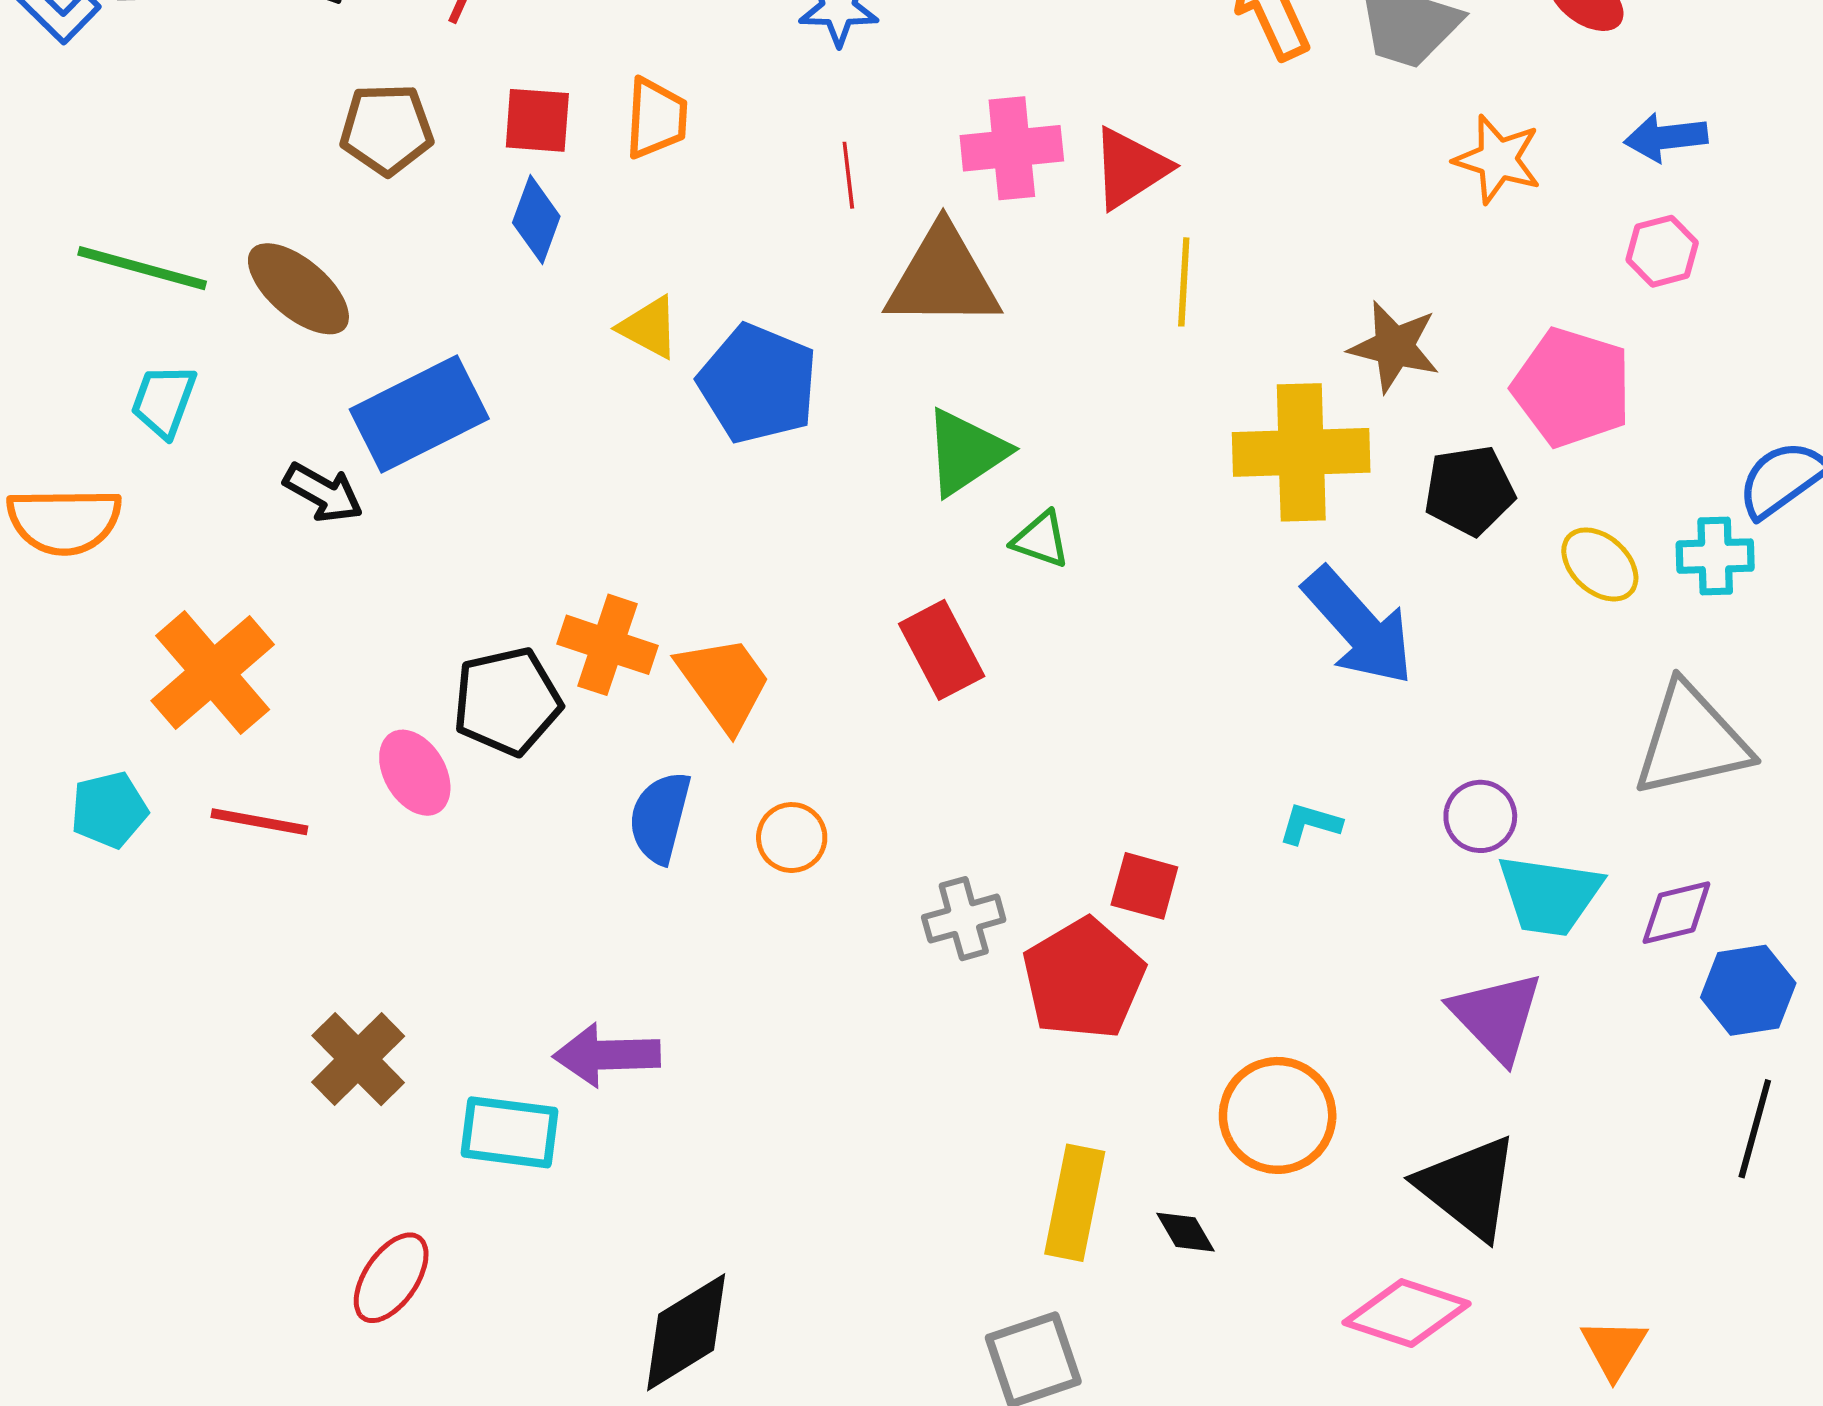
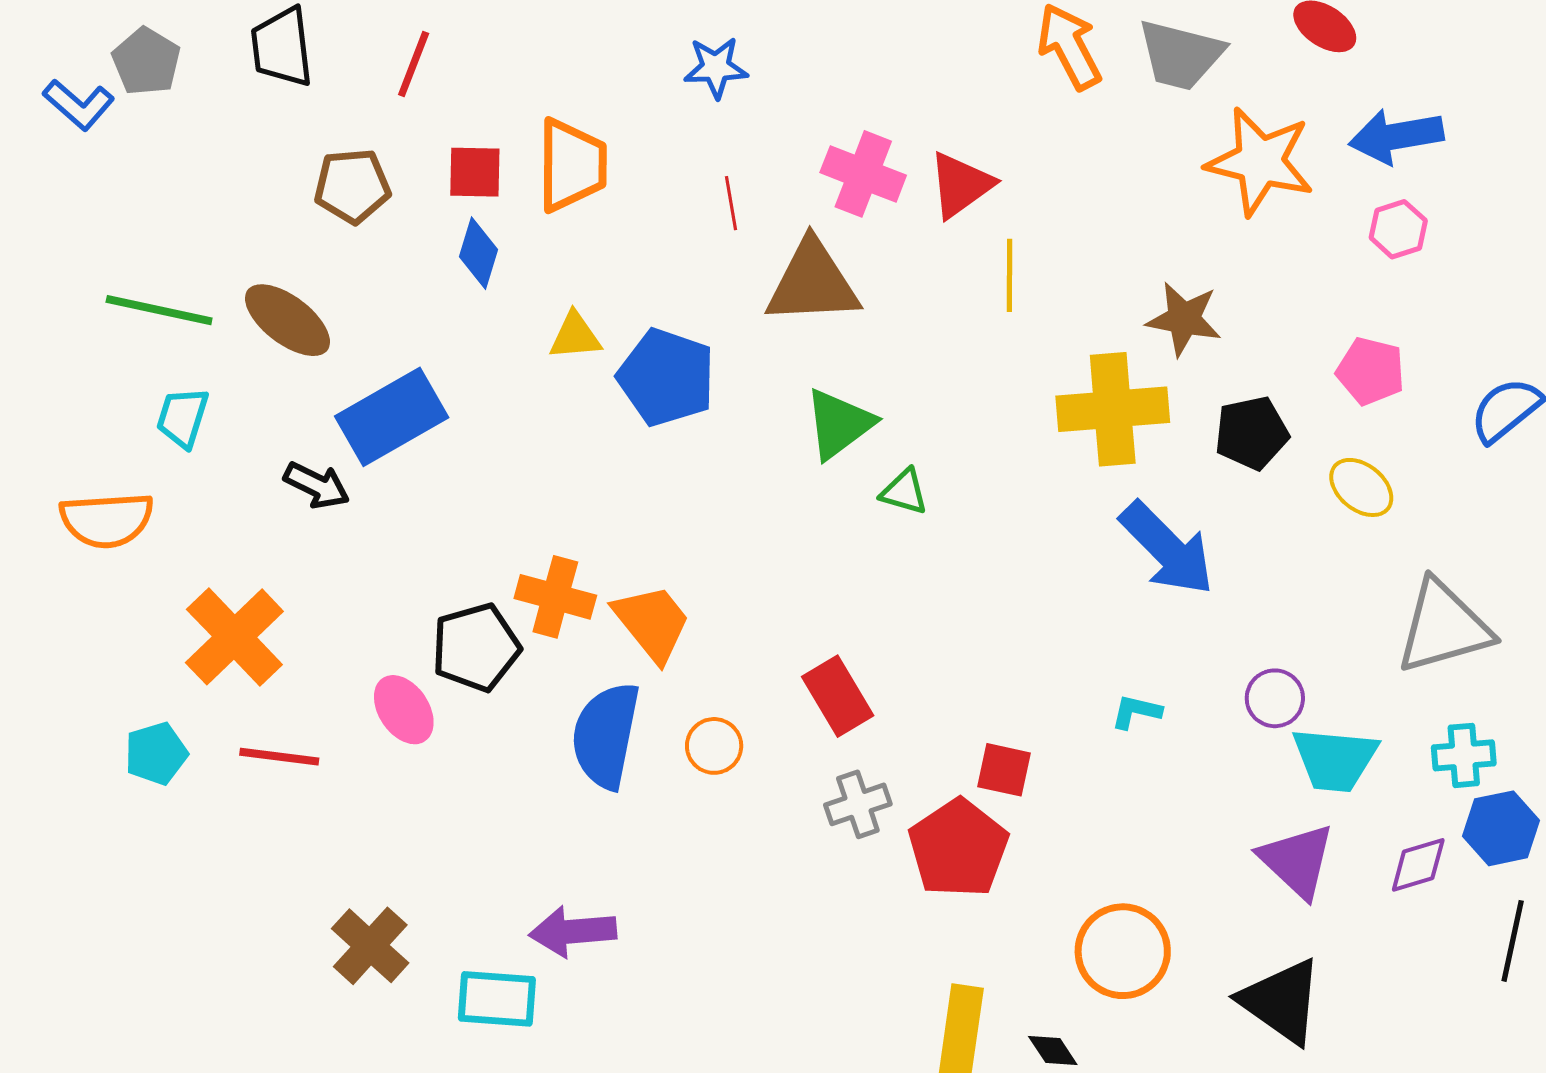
orange trapezoid: (656, 118) -> (572, 165), size x1.4
blue arrow: (1666, 137) -> (1396, 136), size x1.4
pink cross: (1012, 148) -> (863, 174), turned 30
orange star: (1498, 159) -> (1260, 161), size x1.5
yellow triangle: (649, 327) -> (575, 336), turned -30
pink pentagon: (1572, 387) -> (1371, 371), moved, size x0.7
cyan cross: (1715, 556) -> (1464, 755), moved
red rectangle: (942, 650) -> (838, 696), moved
blue semicircle: (660, 817) -> (606, 735), size x1.4
purple diamond: (1676, 913) -> (1418, 865), moved

